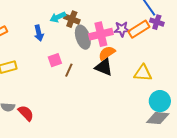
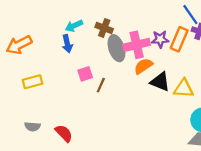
cyan arrow: (58, 17) -> (74, 26), moved
orange rectangle: (139, 29) -> (179, 39), turned -35
black triangle: (104, 67) -> (160, 82), moved
red semicircle: (26, 113) -> (64, 133), moved

